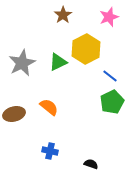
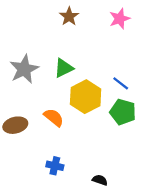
yellow hexagon: (86, 49) -> (86, 97), moved
green pentagon: (112, 102) -> (123, 112), turned -30

